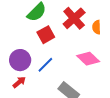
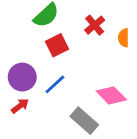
red cross: (74, 18) -> (95, 25), size x0.7
pink diamond: (88, 59) -> (111, 95), moved

